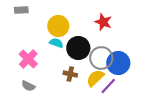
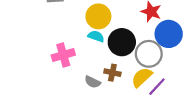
pink cross: (28, 59) -> (63, 55), turned 30
blue circle: (118, 63) -> (169, 34), moved
gray semicircle: (28, 86) -> (93, 82), moved

